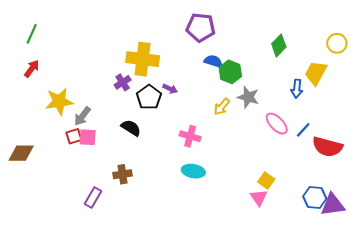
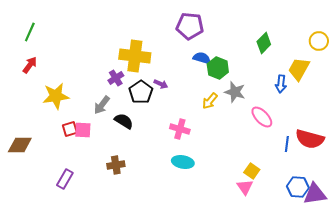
gray arrow: (82, 116) -> (102, 105), moved
blue line: (303, 130) -> (287, 144), moved, turned -35
purple rectangle: (93, 197) -> (65, 179), moved

